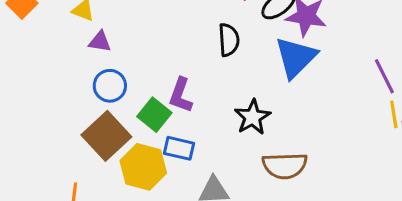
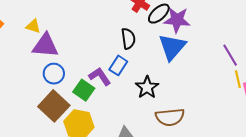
purple triangle: (100, 42) -> (45, 46), size x1.8
purple L-shape: (181, 95) -> (100, 76), turned 130
blue rectangle: (179, 148) -> (118, 65), moved, turned -66

